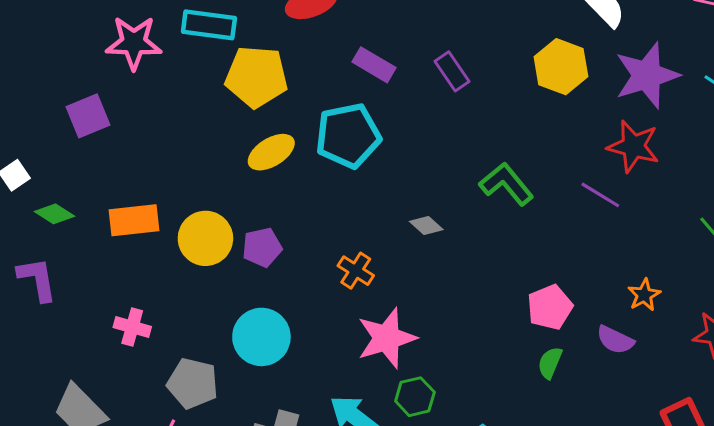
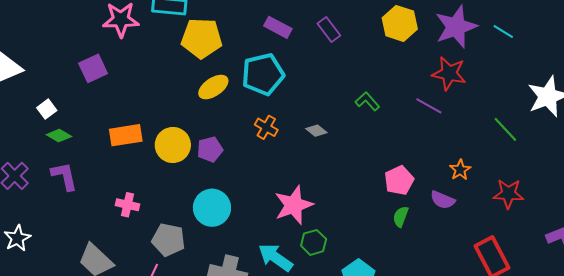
green L-shape: (506, 184) -> (367, 101), size x0.7
green diamond: (54, 214) -> (59, 136), moved
orange cross: (356, 271) -> (266, 127), moved

